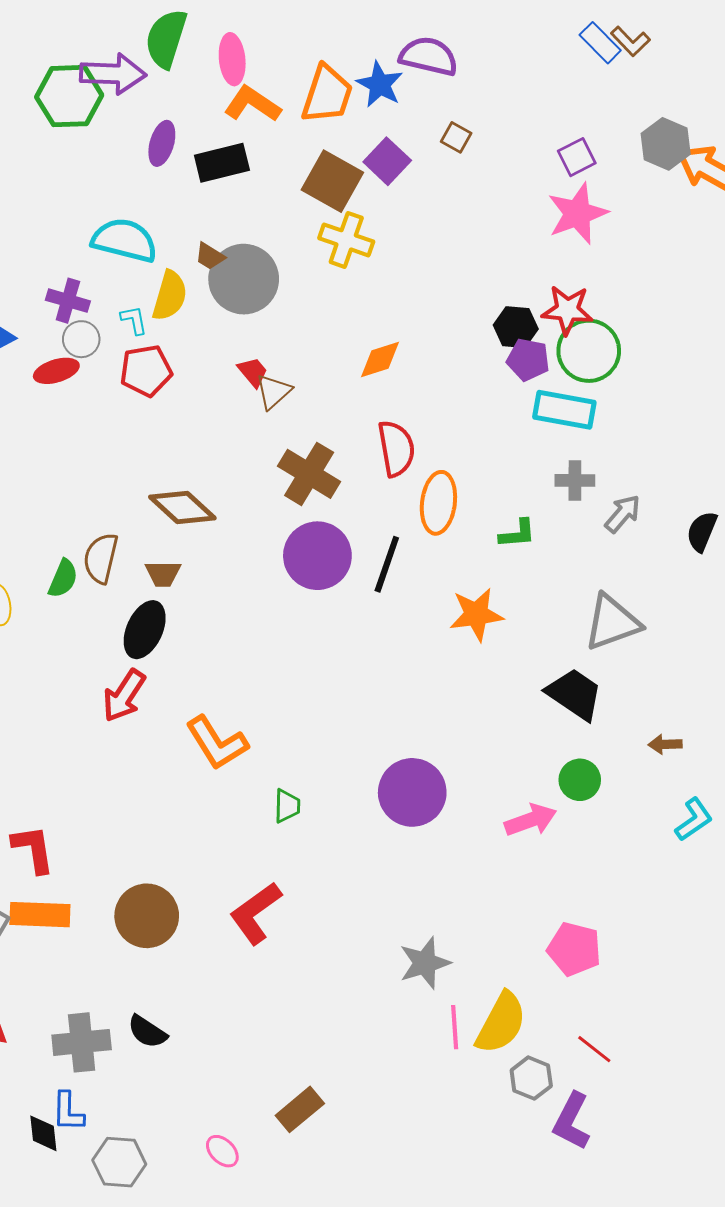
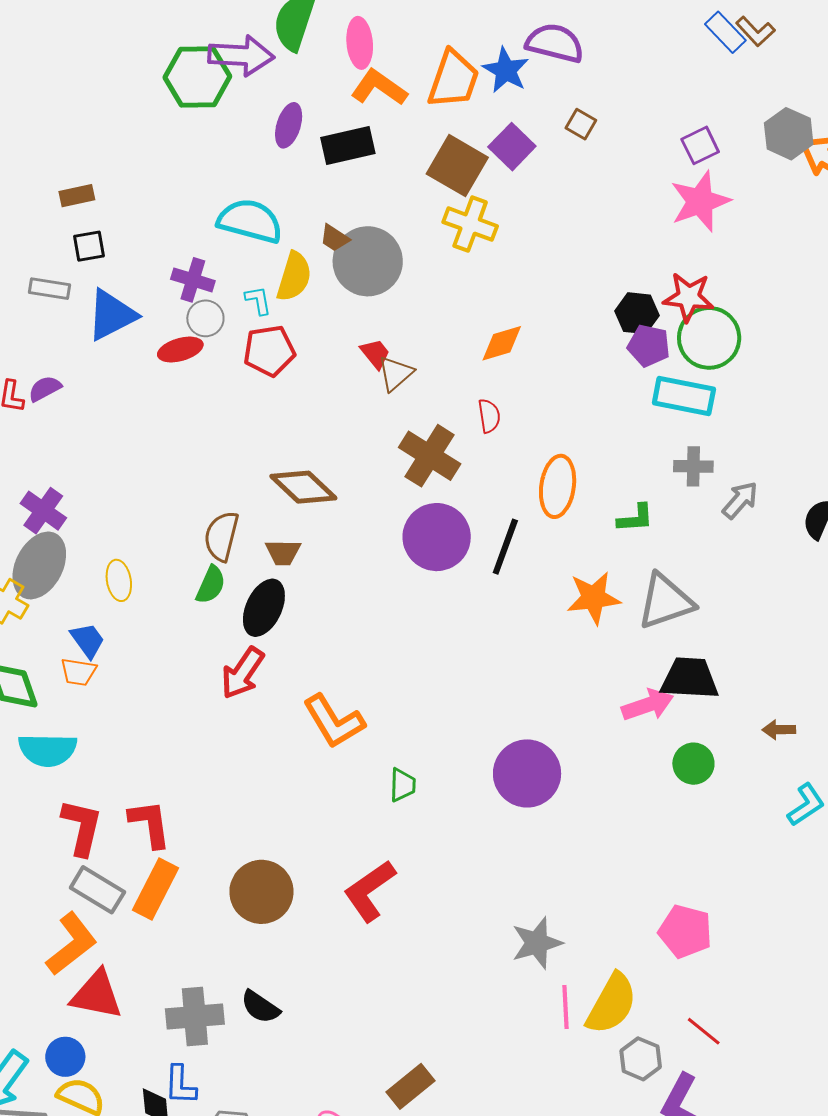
red semicircle: (396, 449) -> (489, 416), moved, size x0.6
green semicircle: (63, 579) -> (211, 585), moved
gray triangle: (612, 622) -> (665, 601), moved
black trapezoid: (574, 694) -> (690, 678), turned -32
pink arrow: (531, 820) -> (648, 705), moved
orange rectangle: (40, 915) -> (156, 889), turned -66

